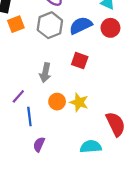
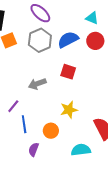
gray arrow: (45, 73) -> (37, 84), turned 60
orange circle: (57, 102) -> (51, 131), moved
yellow star: (79, 102) -> (69, 110), turned -30

